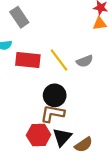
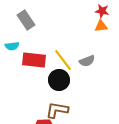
black circle: (55, 95) -> (59, 80), moved

